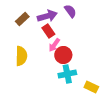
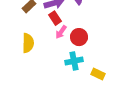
red circle: (63, 55) -> (79, 37), moved

